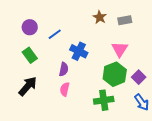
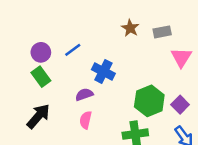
purple circle: (30, 27) -> (41, 52), moved
pink triangle: (120, 49) -> (181, 57), moved
purple semicircle: (64, 69) -> (84, 94), turned -120

